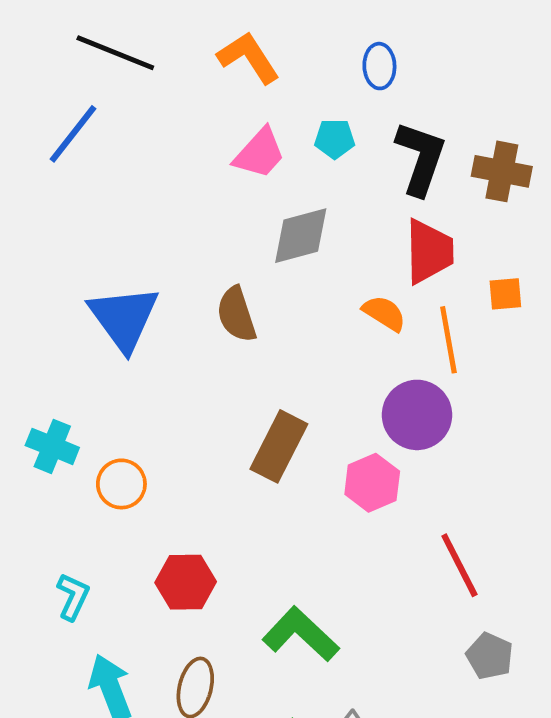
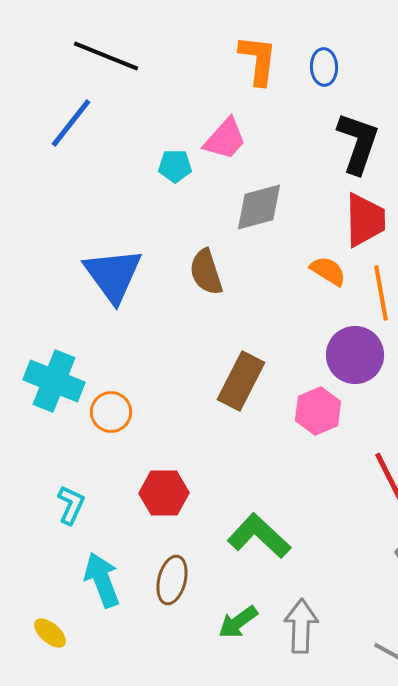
orange L-shape: (249, 58) -> (258, 60), moved, turned 40
cyan pentagon: (335, 139) -> (175, 166), moved
cyan cross: (52, 446) -> (54, 381), size x1.4

